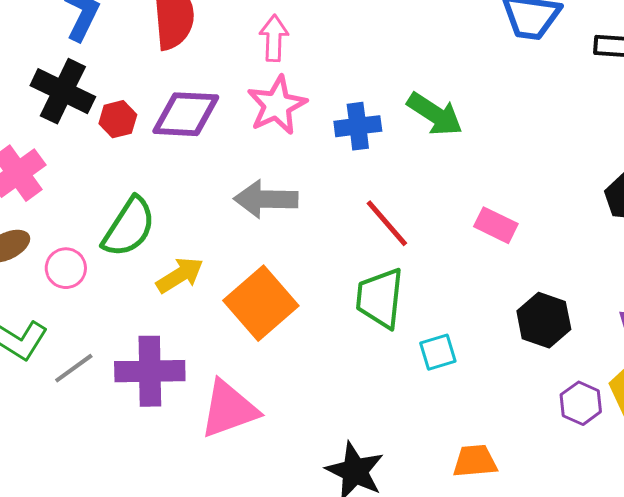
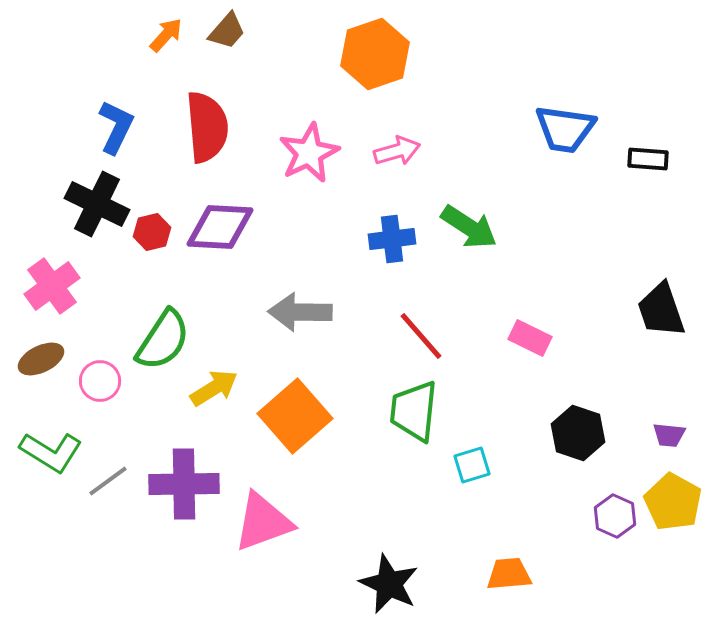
pink arrow: (274, 38) -> (397, 151), moved, turned 72
pink star: (277, 105) -> (309, 153), moved

